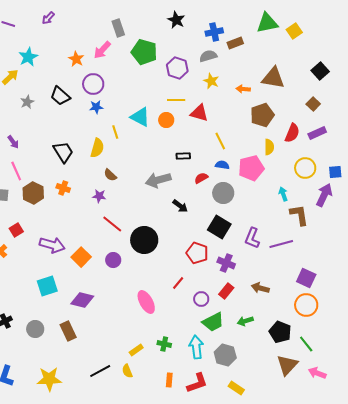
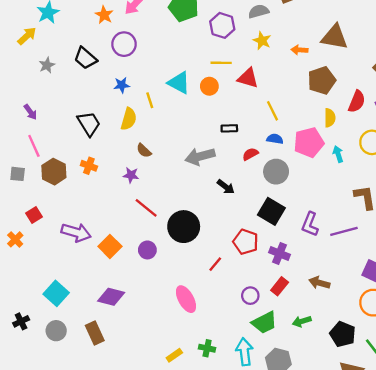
blue star: (96, 107) -> (122, 85), moved
cyan arrow: (283, 194) -> (338, 154), moved
red line: (178, 283) -> (215, 264), moved
cyan square: (47, 286) -> (56, 293), moved, turned -30

